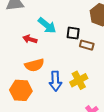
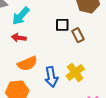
cyan arrow: (47, 25) -> (21, 16), moved, turned 102
brown rectangle: (87, 45) -> (78, 35), turned 56

